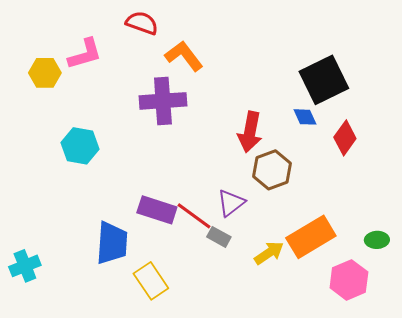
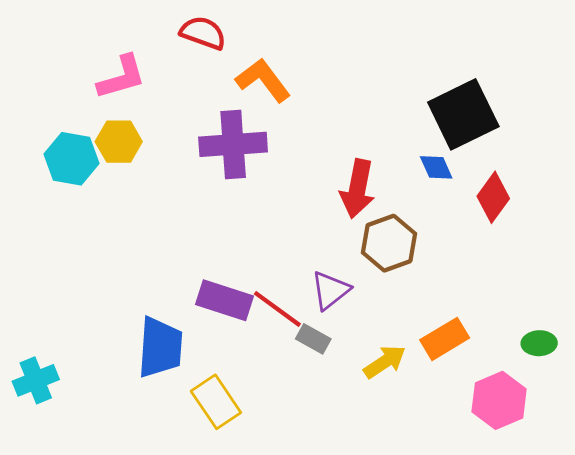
yellow hexagon: (45, 73) -> (119, 142), moved
cyan hexagon: (80, 146) -> (71, 159), moved
orange rectangle: (311, 237) -> (445, 339), size x0.7

